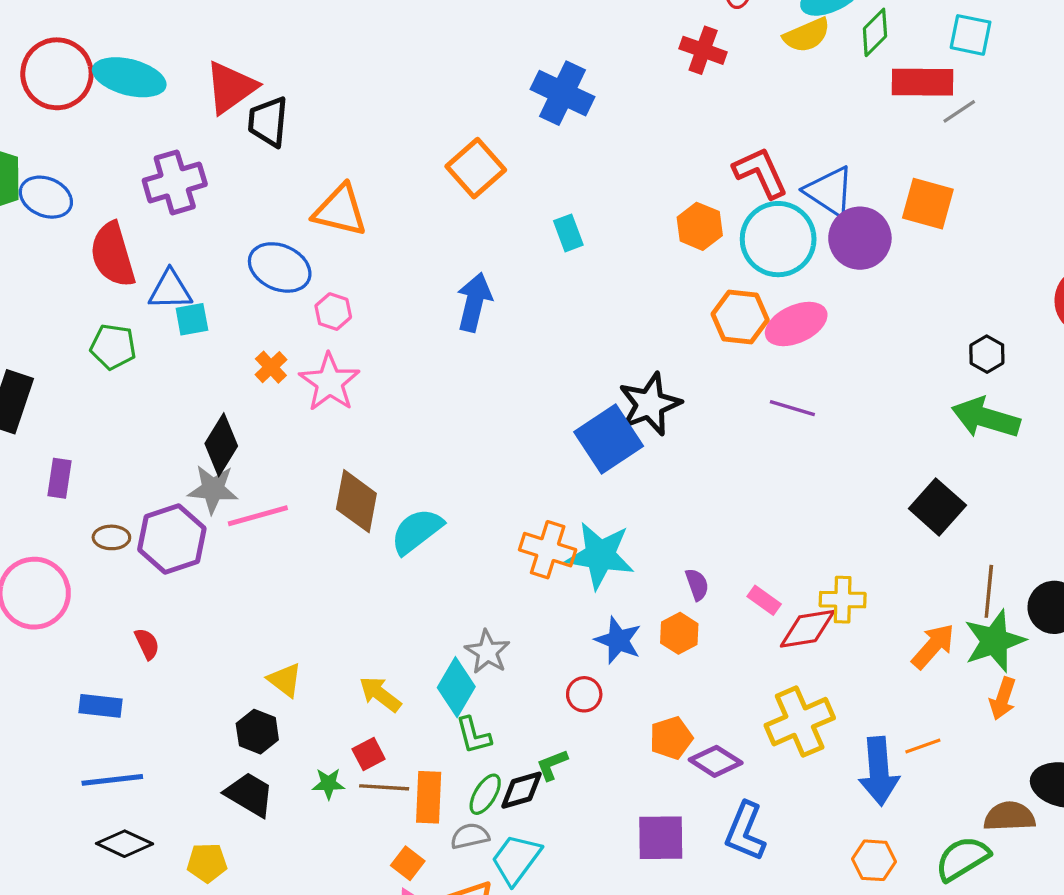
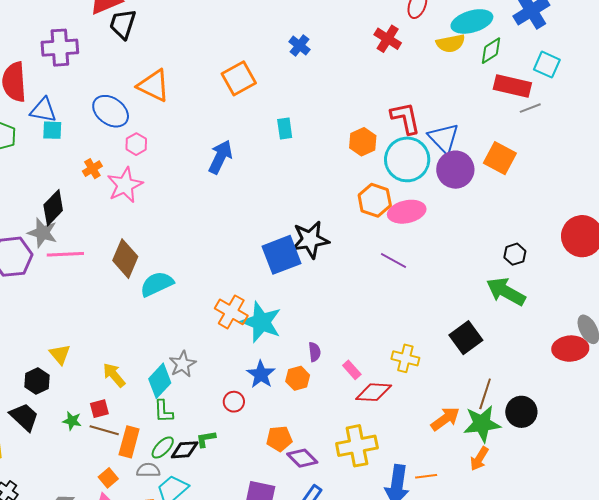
blue cross: (562, 93) -> (299, 46), size x0.6
yellow cross: (843, 600) -> (405, 358), moved

